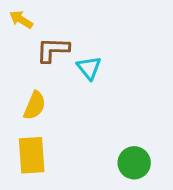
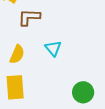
cyan triangle: (89, 68) -> (53, 48), moved

